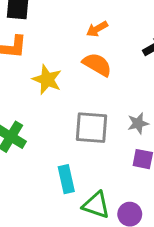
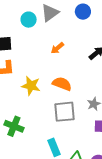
orange semicircle: (97, 64) -> (62, 84), moved

